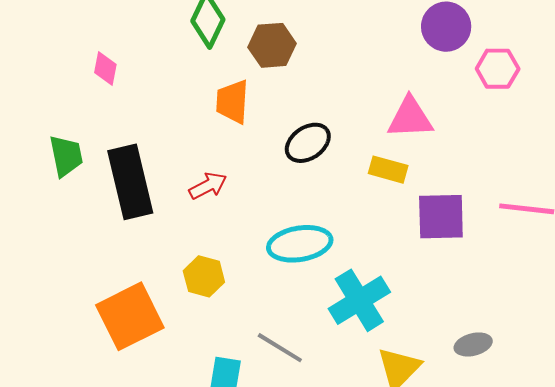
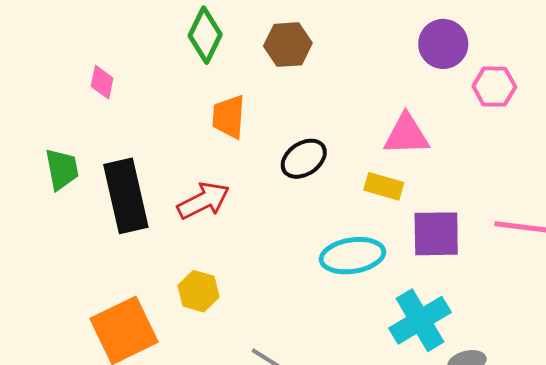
brown hexagon: (272, 45) -> (288, 45), moved
red arrow: (208, 186) -> (203, 201), size x1.4
cyan ellipse: (300, 244) -> (352, 256), moved
cyan cross: (359, 300) -> (420, 320), moved

